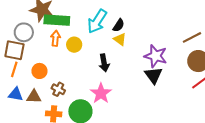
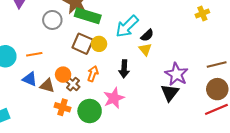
orange arrow: (55, 38) -> (93, 74), moved
brown square: (14, 50) -> (83, 44), moved
orange line: (14, 69) -> (34, 54), turned 49
orange circle: (39, 71) -> (63, 75), moved

